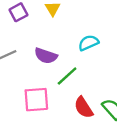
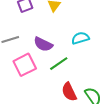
pink square: (36, 100) -> (25, 65), moved, turned -30

